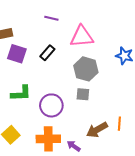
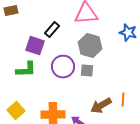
purple square: (17, 54) -> (35, 46), moved
purple circle: (51, 105) -> (63, 67), moved

